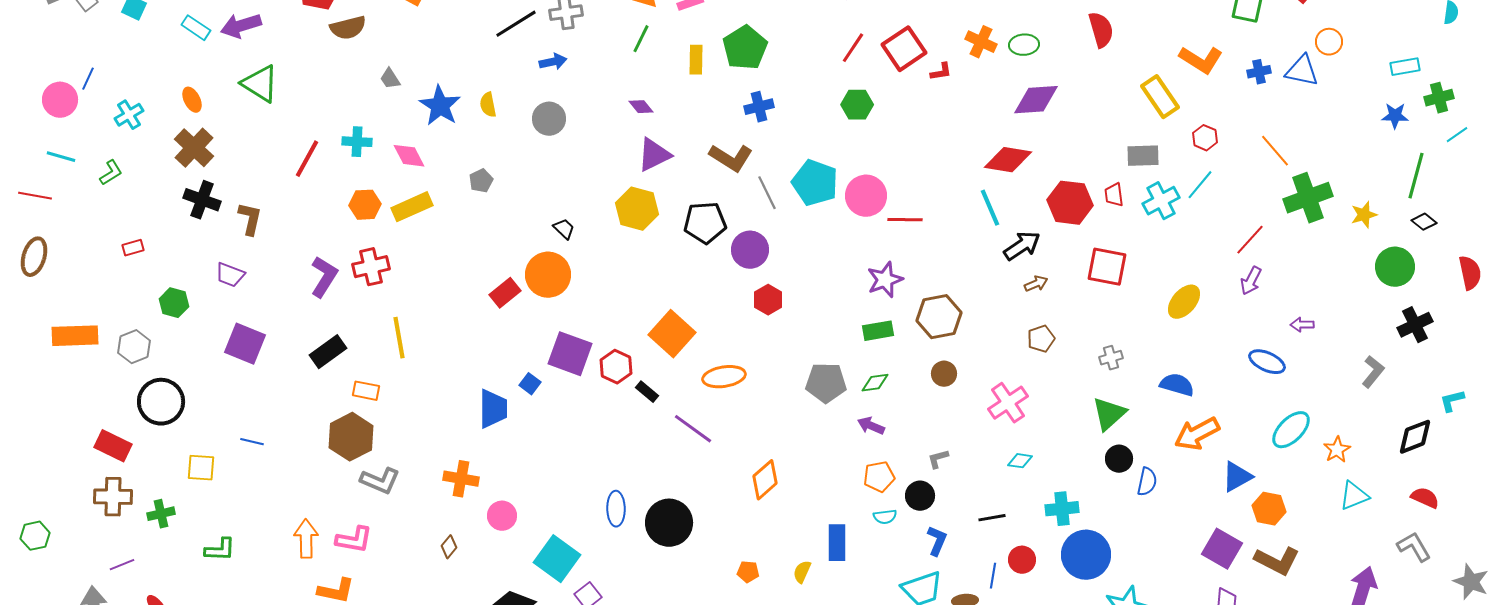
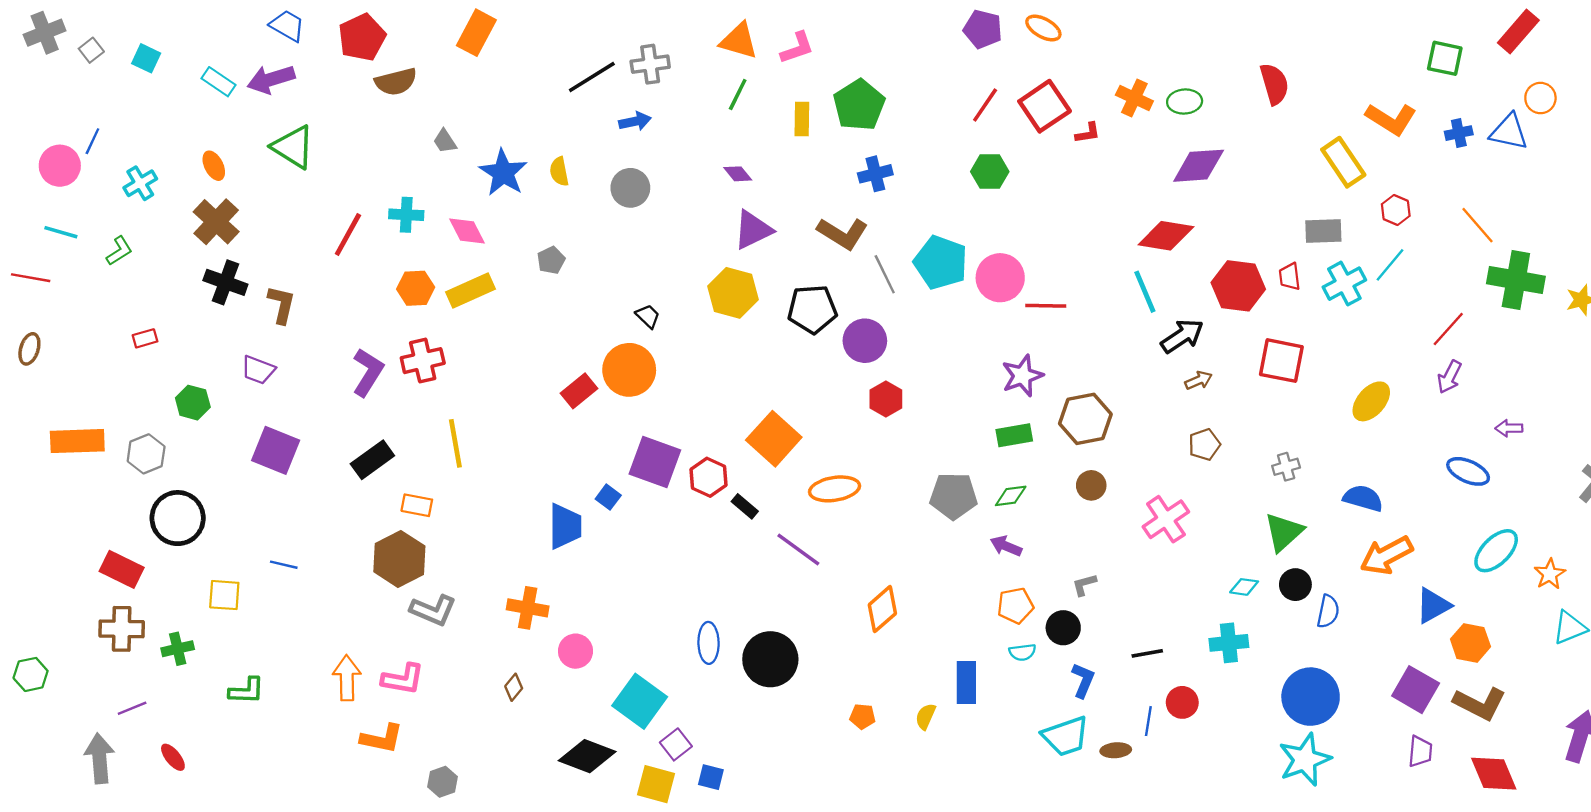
green cross: (1308, 198) -> (1516, 280), turned 30
brown ellipse: (34, 257) -> (29, 349), size x0.7
cyan diamond: (1020, 461) -> (1244, 587), moved
blue circle: (1086, 555) -> (1311, 697), moved

